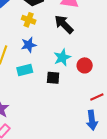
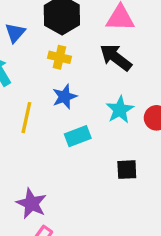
cyan rectangle: (25, 70) -> (78, 136), moved
black square: (53, 78) -> (127, 170), moved

